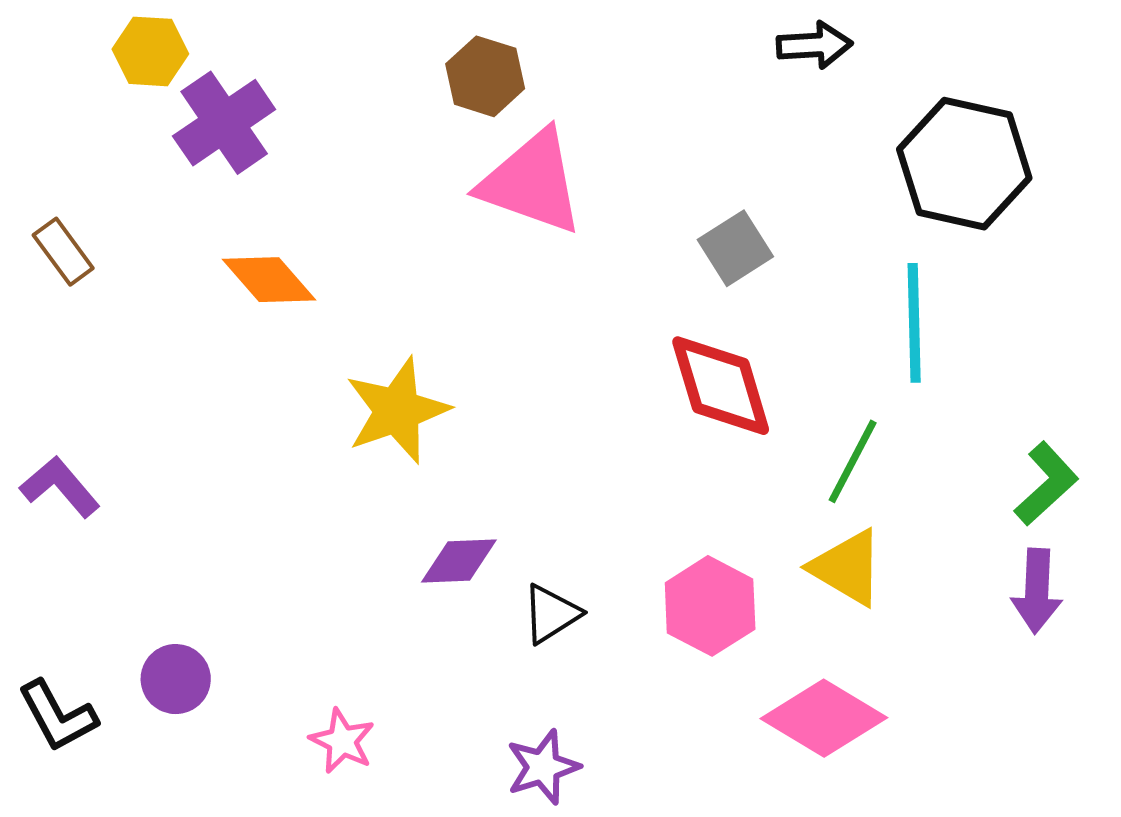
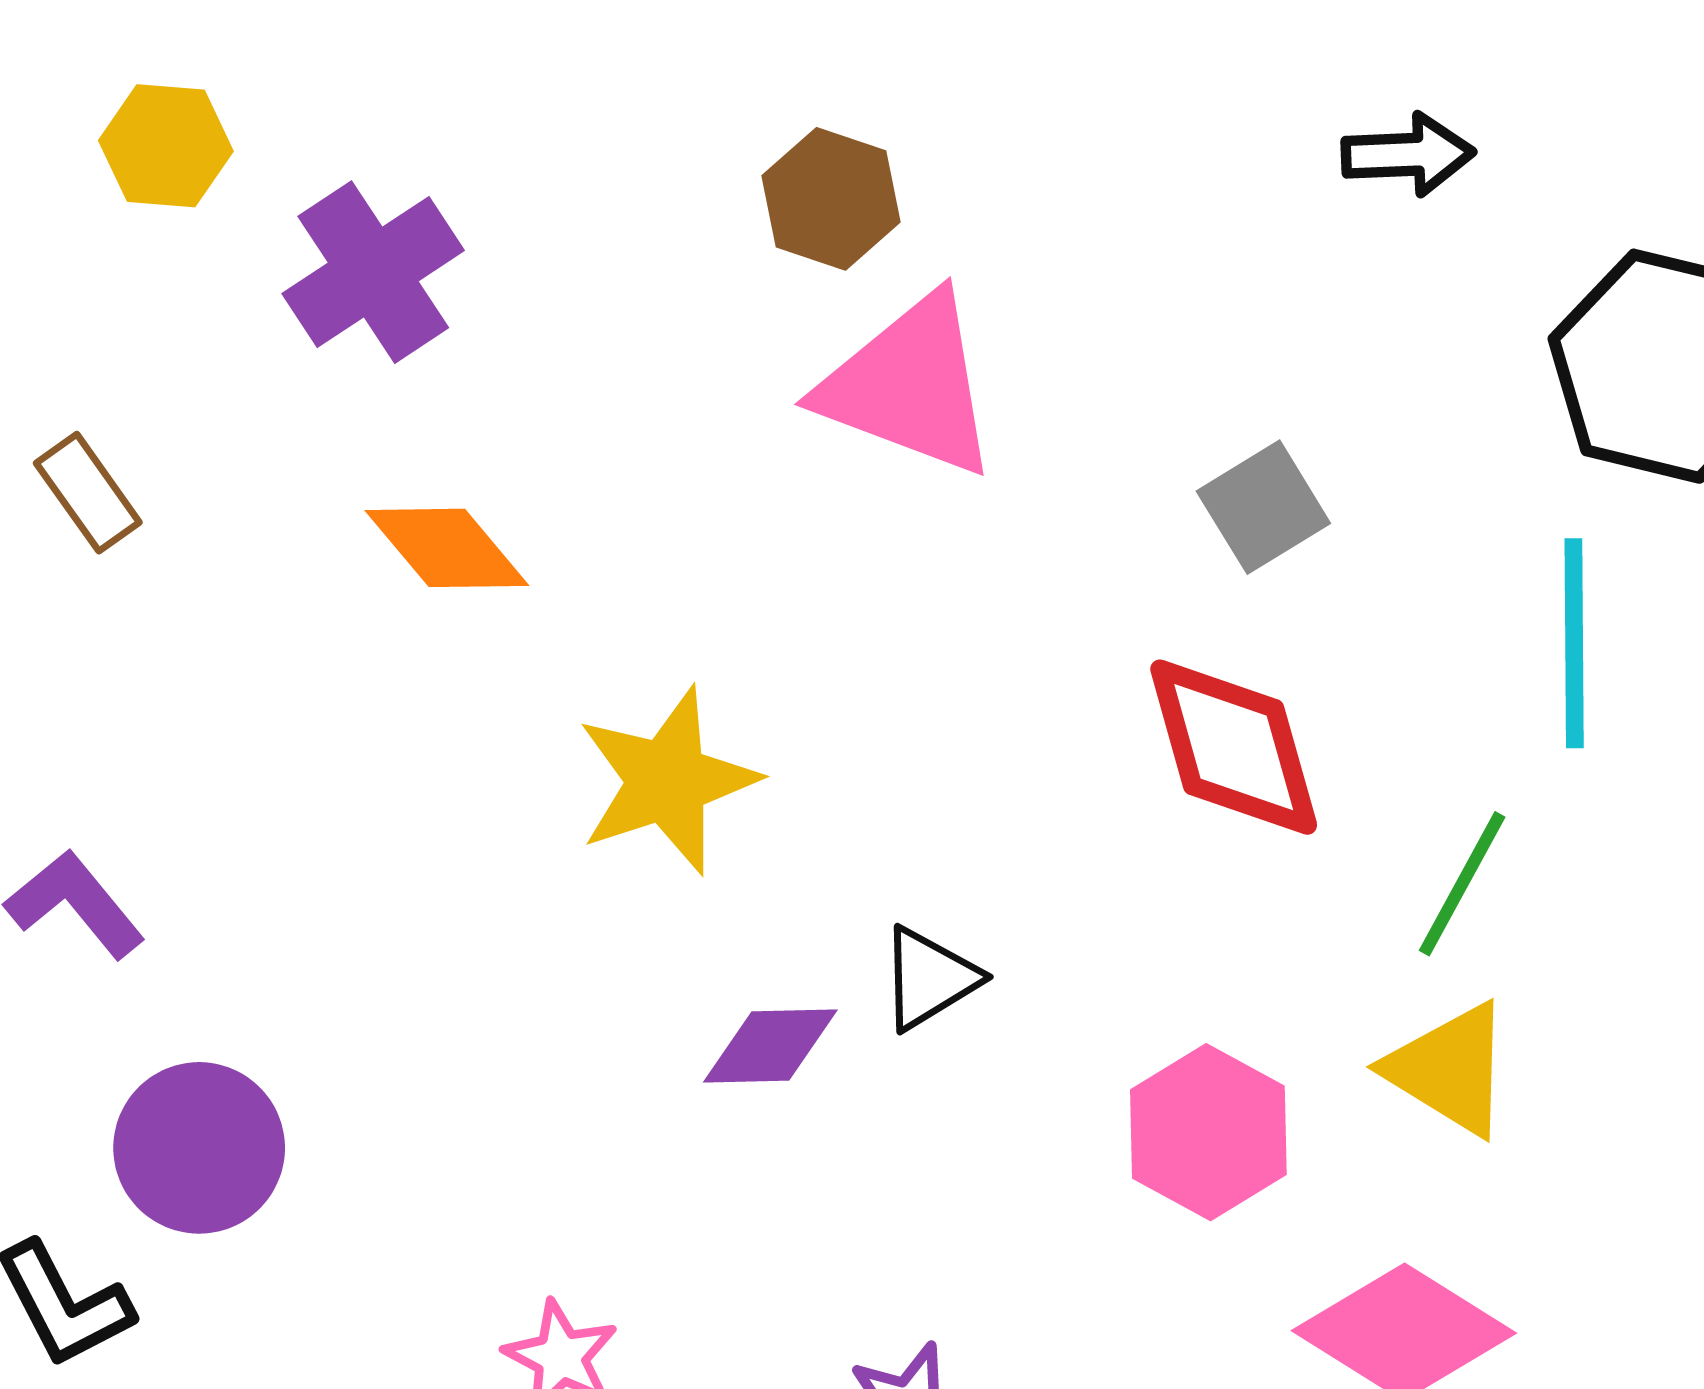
yellow hexagon: (150, 51) -> (166, 146), moved
black triangle: (551, 614) -> (929, 978), moved
purple circle: (176, 679) -> (199, 1148), moved, size x1.4

